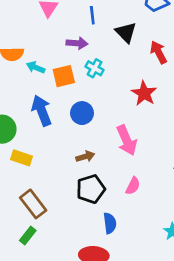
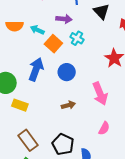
cyan arrow: (36, 67) -> (37, 30), moved
orange square: (64, 76) -> (53, 44), turned -36
blue arrow: (42, 110) -> (36, 69), turned 40
black pentagon: (91, 189) -> (63, 144), moved, turned -30

